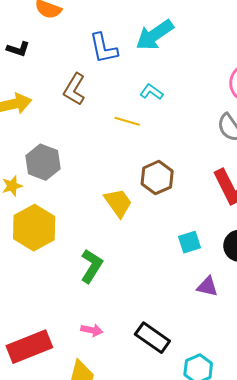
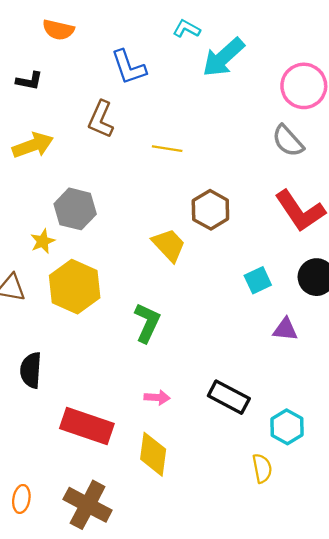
cyan arrow: (155, 35) -> (223, 57), moved
cyan L-shape: (151, 92) -> (187, 29), moved
red rectangle: (29, 347) -> (87, 426), turned 48

